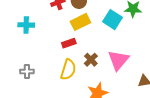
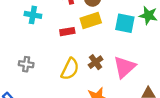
cyan square: (112, 20) -> (125, 23), turned -30
red rectangle: (69, 43) -> (67, 32), moved

